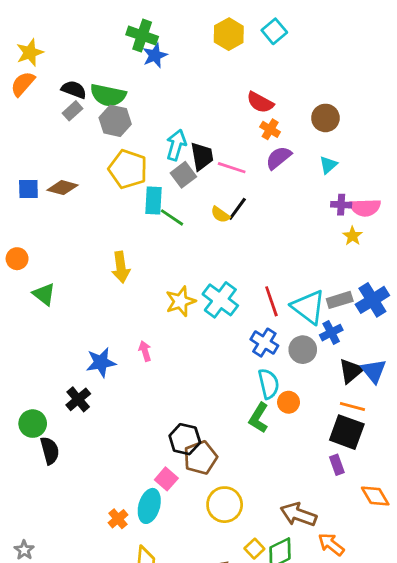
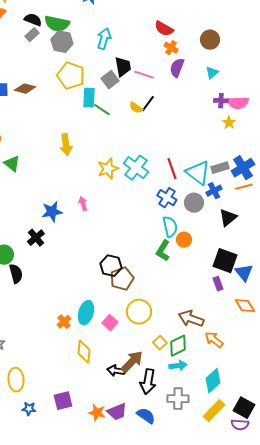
cyan arrow: (176, 145) -> (104, 39), moved
purple semicircle: (279, 158) -> (177, 68), turned -30
blue triangle: (374, 371) -> (244, 273), moved
orange line: (352, 406) -> (244, 187), moved, turned -30
pink square: (166, 479) -> (110, 323), moved

